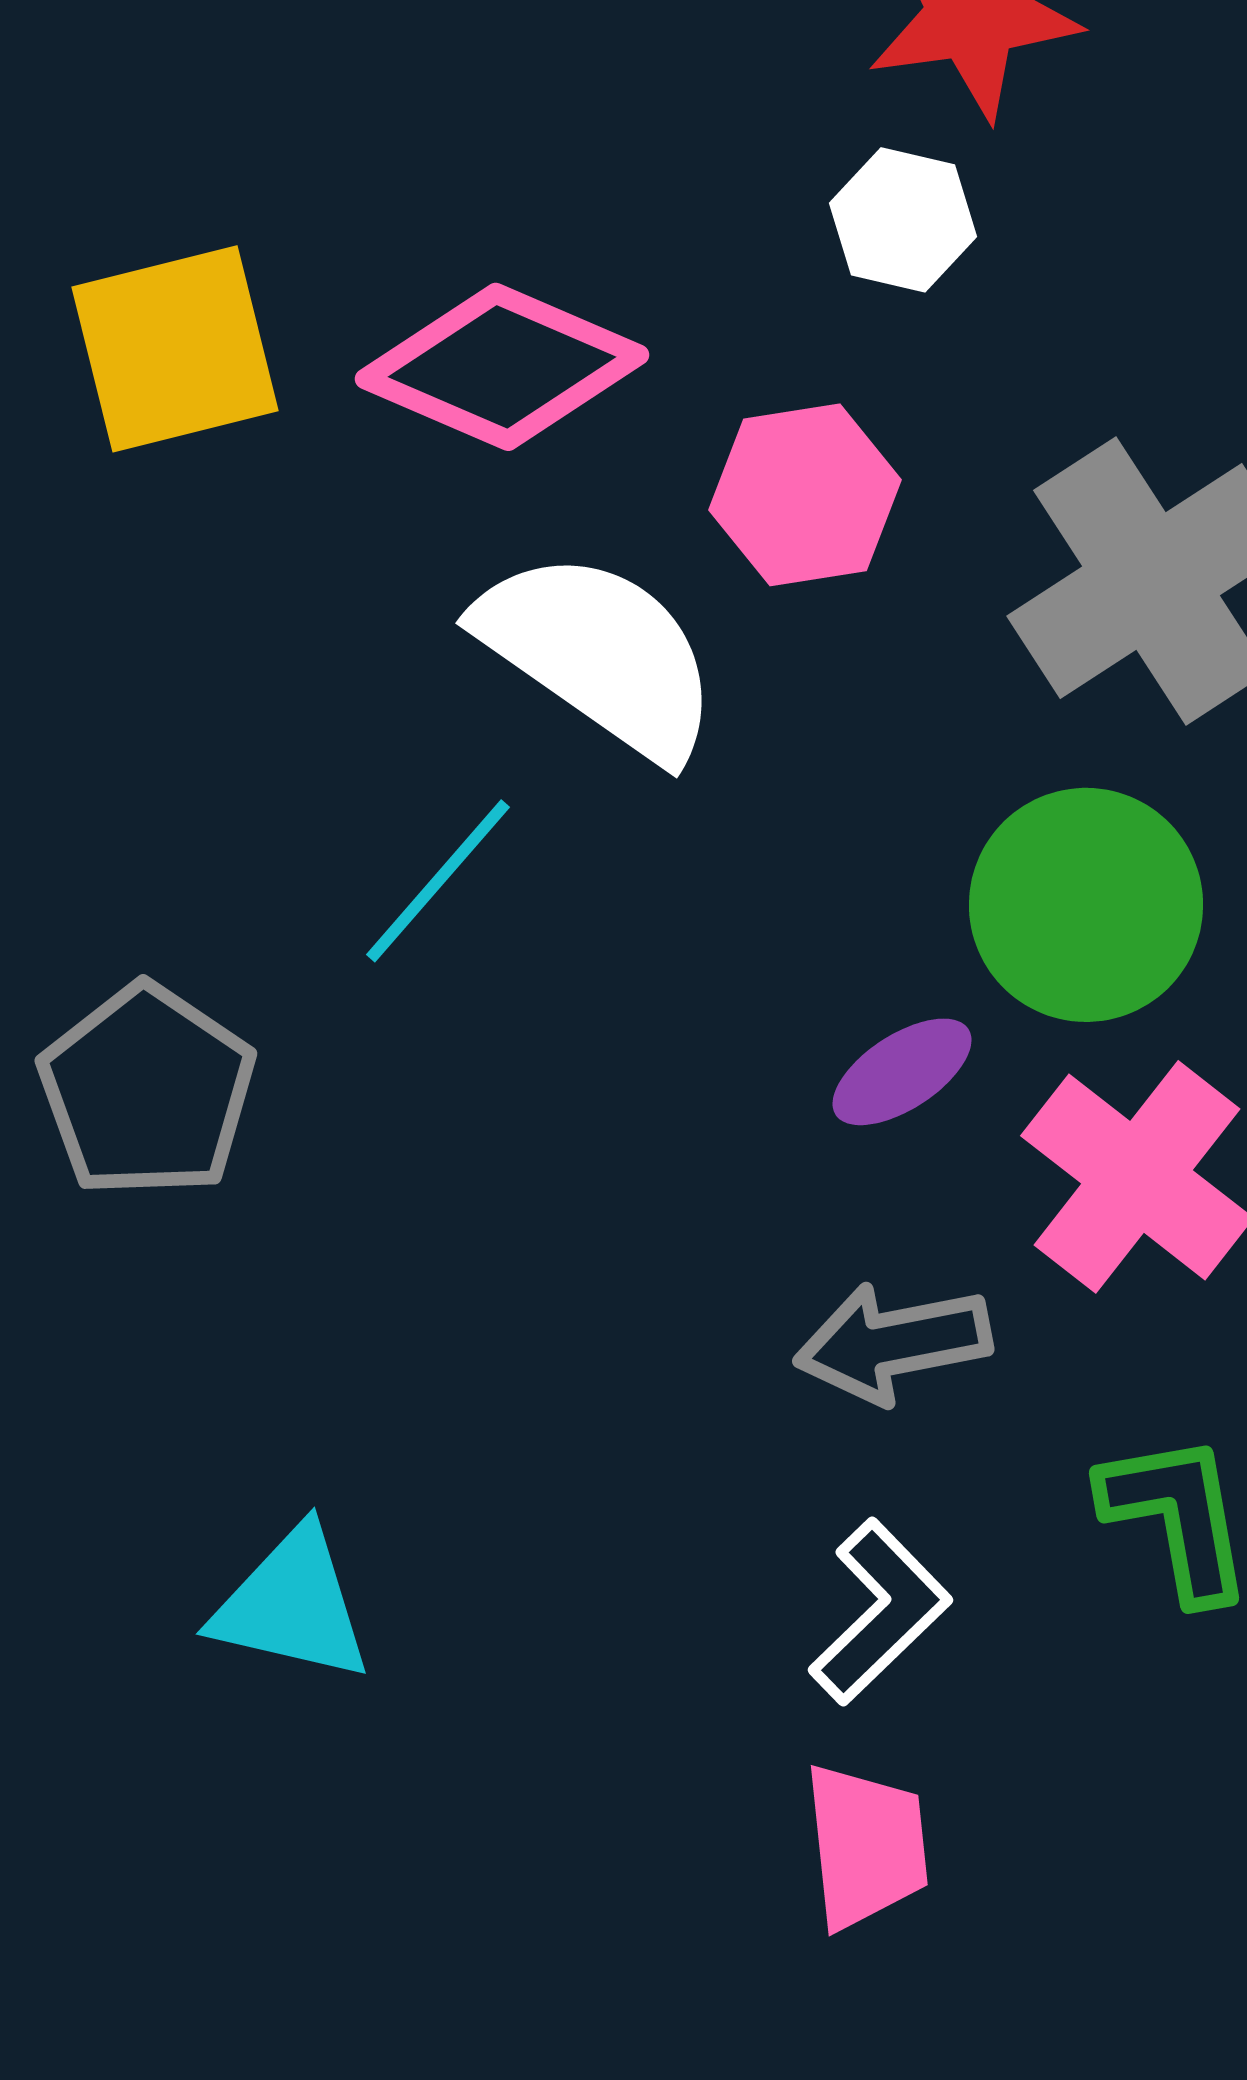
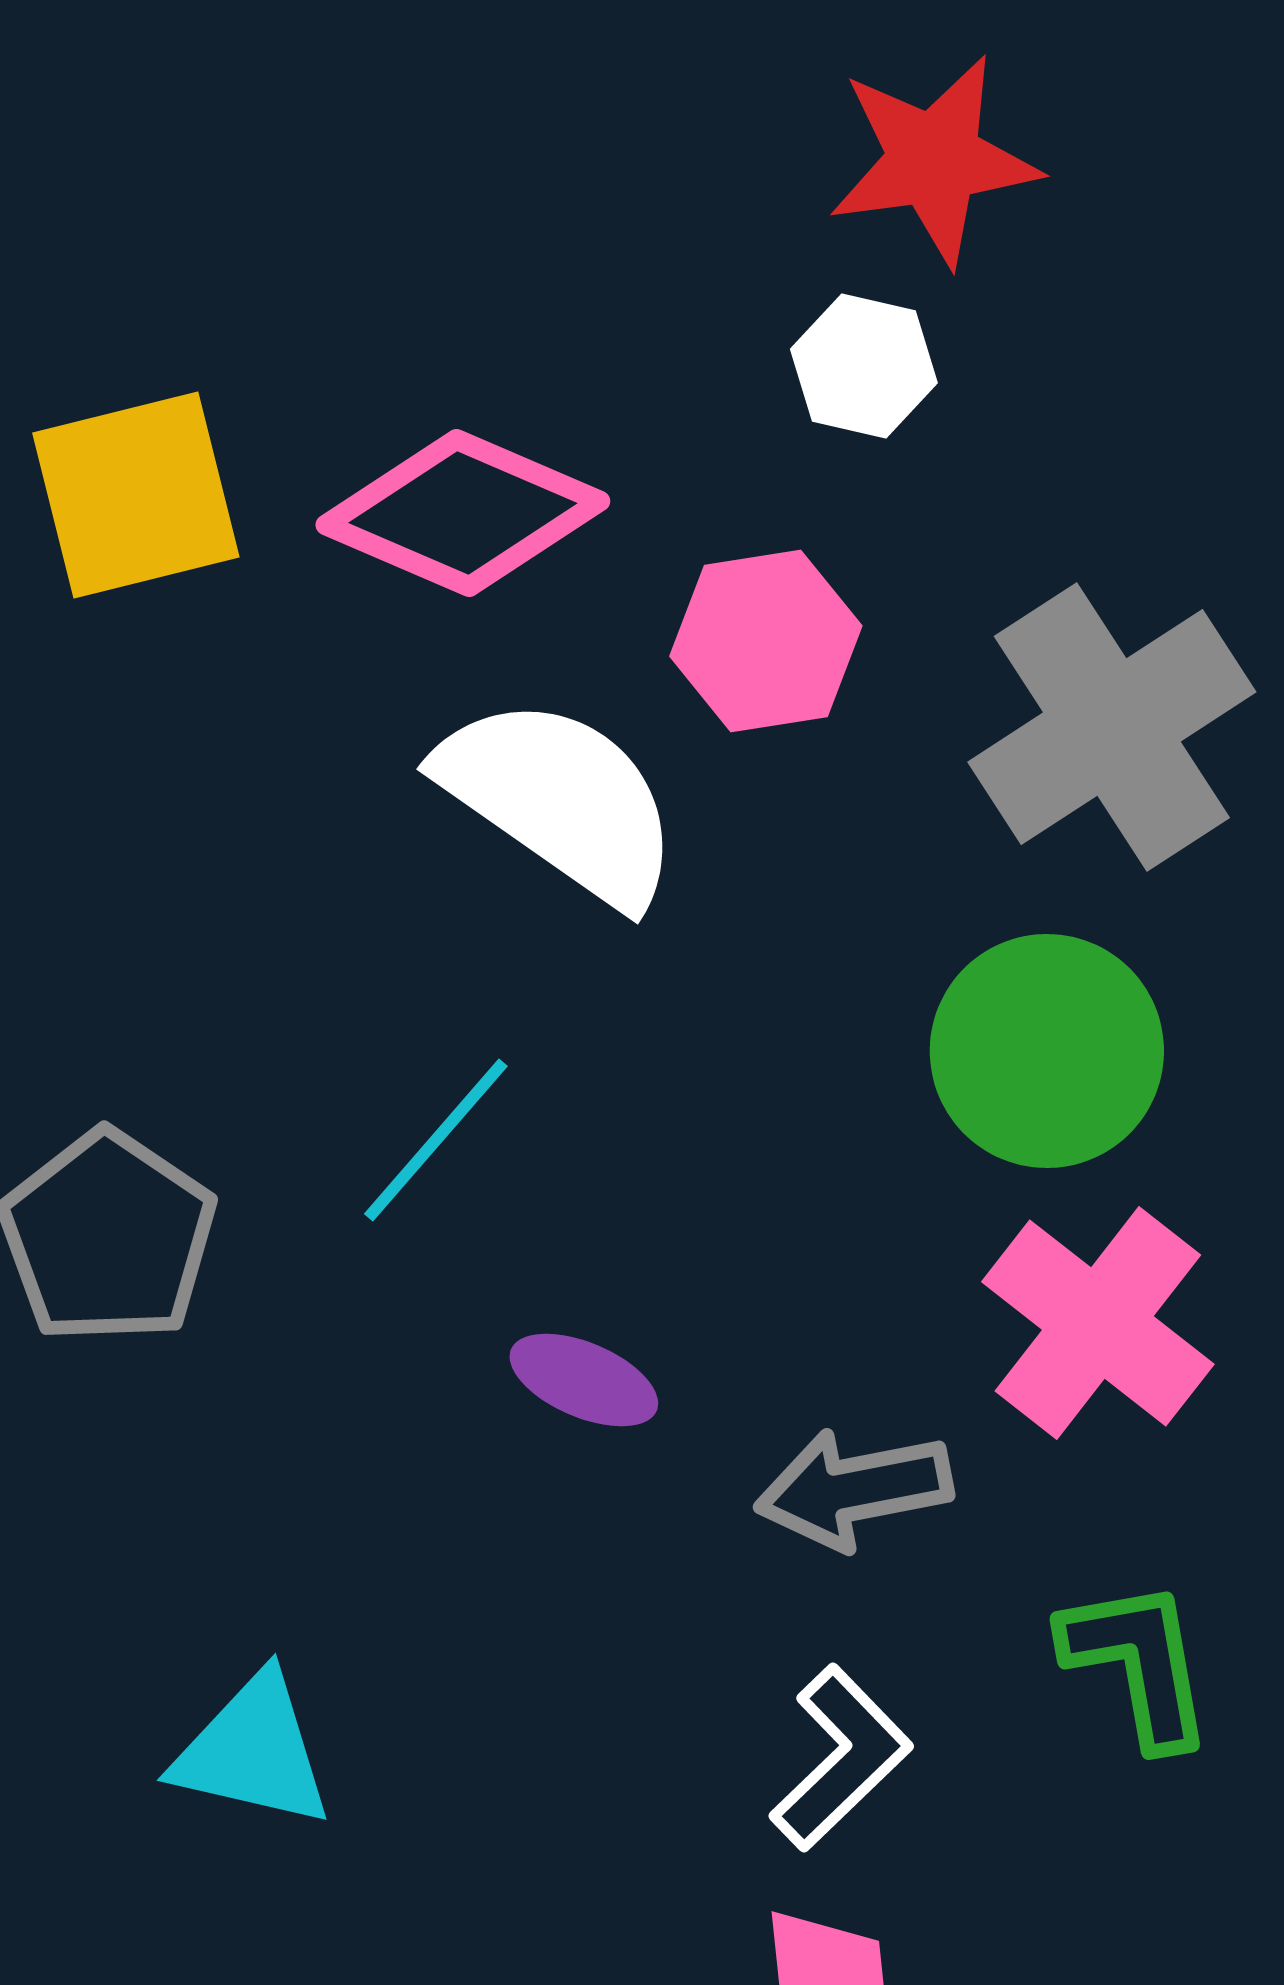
cyan line: (438, 881) -> (436, 1140), moved
purple ellipse: (902, 1072) -> (584, 1380), moved, turned 56

